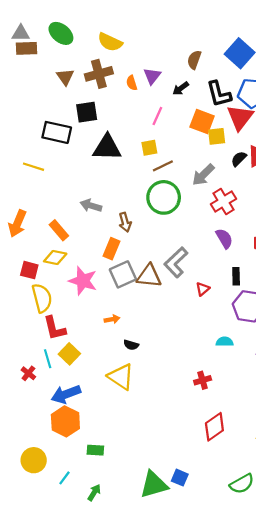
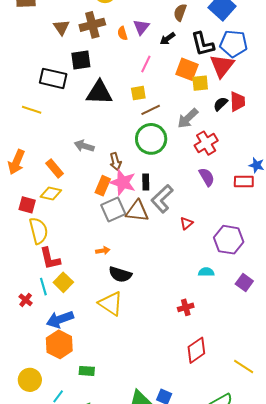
black rectangle: (236, 276) -> (146, 182), moved
pink star: (83, 281) -> (123, 182), moved
black semicircle: (131, 345) -> (120, 274), size x1.6

